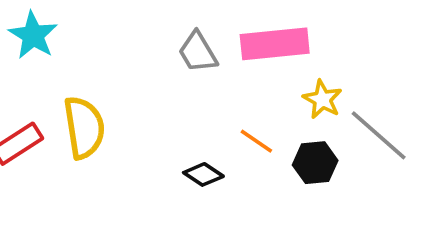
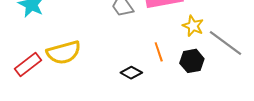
yellow semicircle: (84, 128) -> (64, 52), turned 88
orange line: (256, 141) -> (159, 52), turned 42

